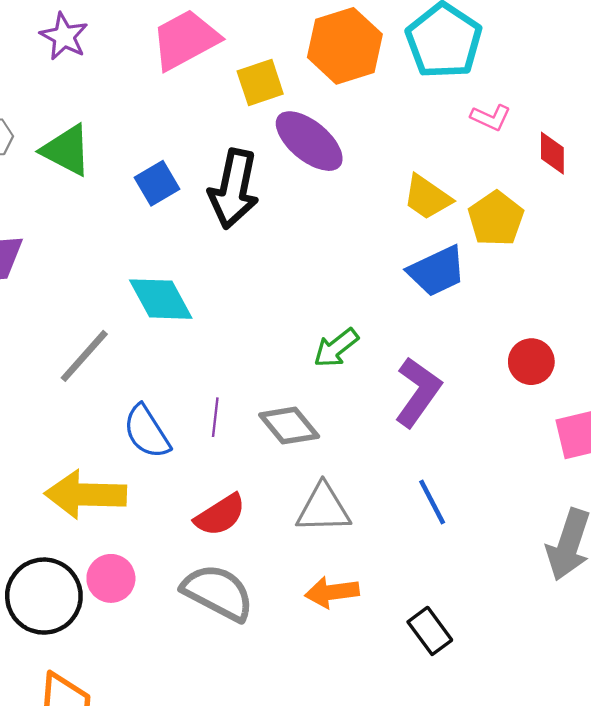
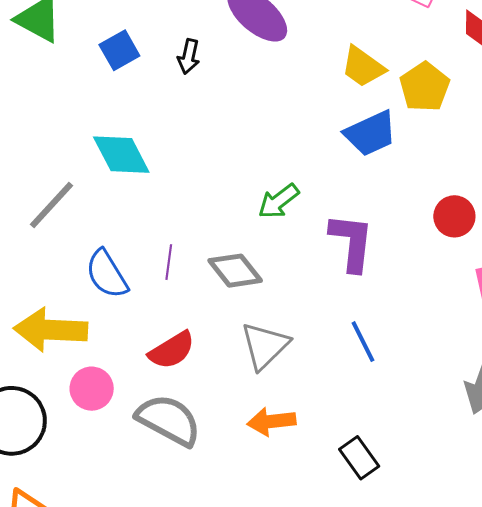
black arrow: (234, 189) -> (189, 56), size x0.5
purple L-shape: (418, 392) -> (352, 242), turned -30
gray triangle: (323, 508) -> (265, 346), turned -44
pink circle: (111, 578) -> (92, 389), moved

